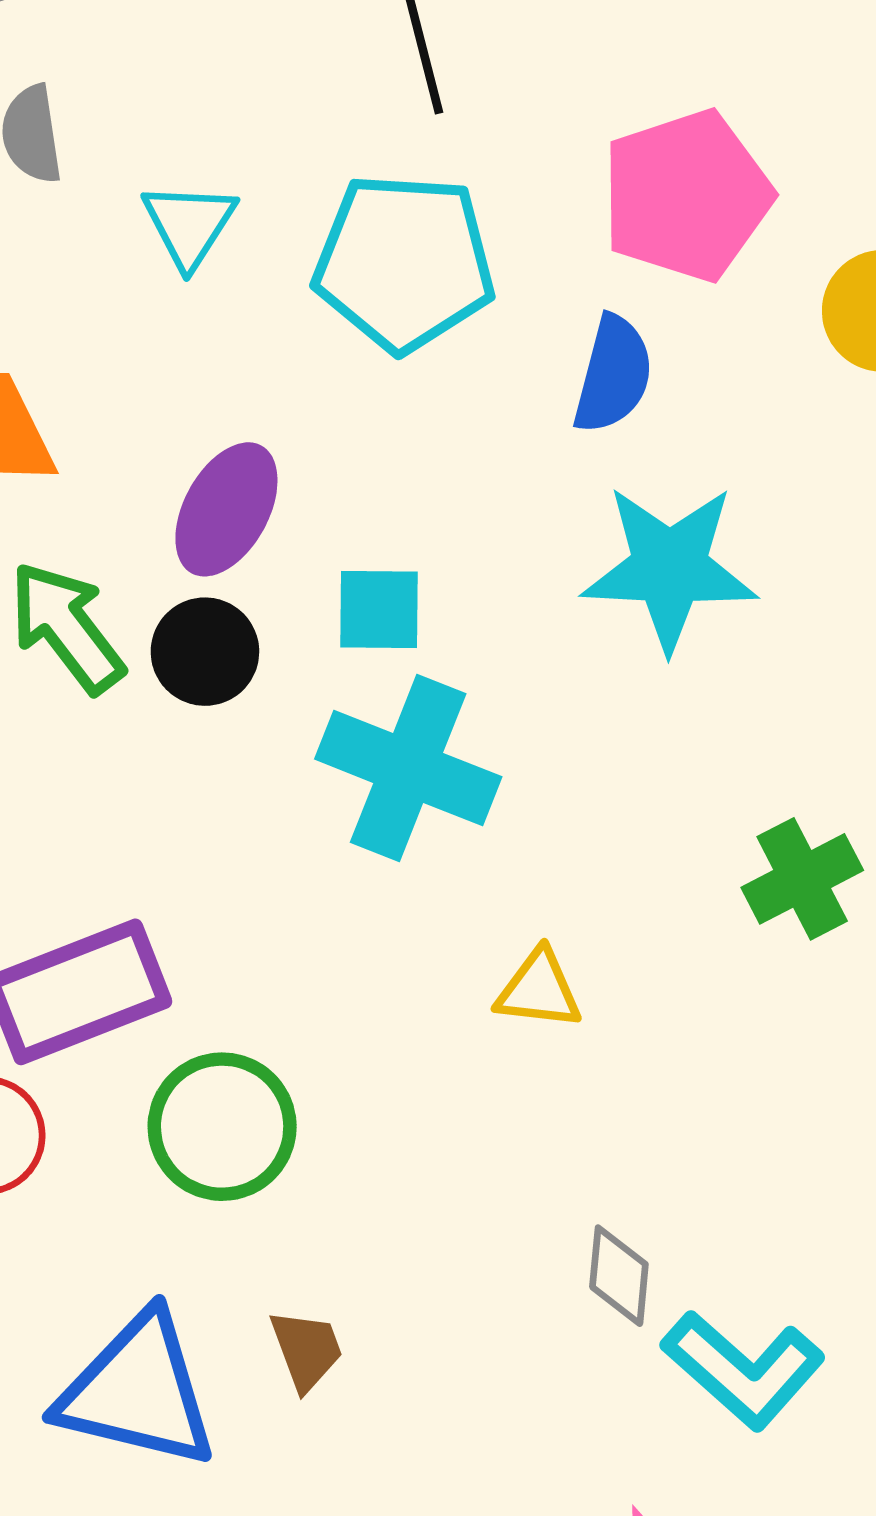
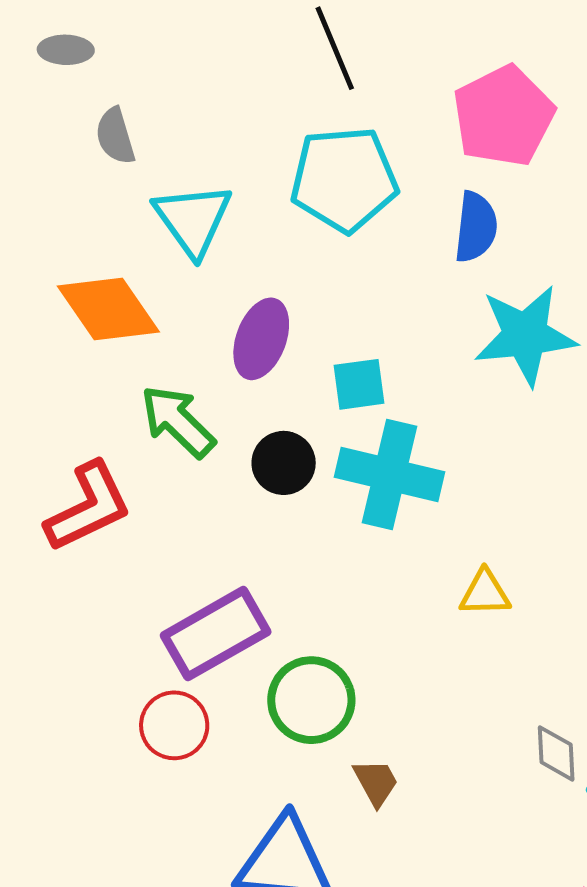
cyan triangle: (189, 225) -> (193, 219), moved, size x1.4
black circle: (205, 652) -> (284, 463), moved
brown trapezoid: (306, 1350) -> (376, 782), moved

